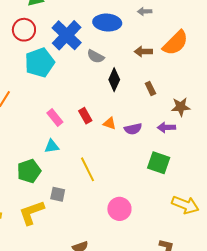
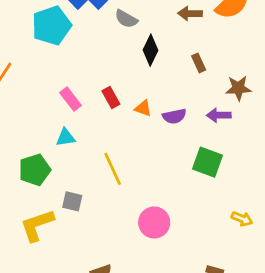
yellow arrow: (185, 205) -> (242, 219), size x0.6

